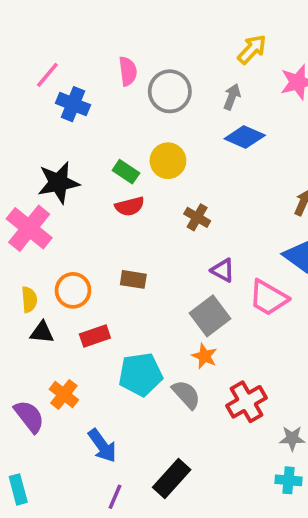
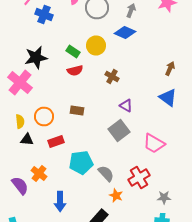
blue diamond: (245, 137) -> (125, 32), moved
pink trapezoid: (268, 298) -> (154, 144), moved
orange star: (204, 356) -> (116, 196), moved
blue arrow: (102, 446) -> (60, 202), turned 36

